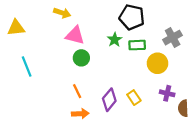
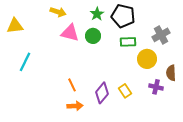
green star: (115, 40) -> (97, 14), moved
green circle: (81, 58) -> (93, 36), moved
cyan line: (27, 66) -> (25, 62), turned 48
brown semicircle: (183, 108) -> (171, 73), moved

